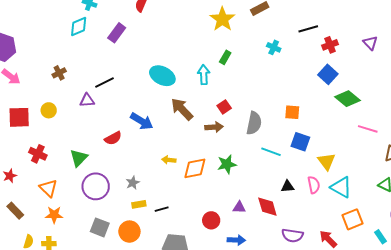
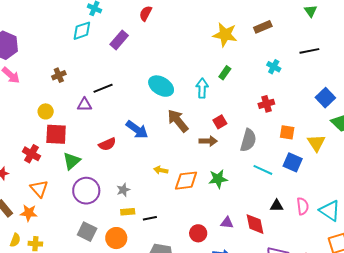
yellow star: (222, 19) -> (225, 35), turned -30
red cross: (330, 45) -> (266, 104), moved
red square: (19, 117) -> (56, 134), moved
yellow triangle: (327, 161) -> (316, 143), moved
orange star: (54, 215) -> (29, 213), moved

